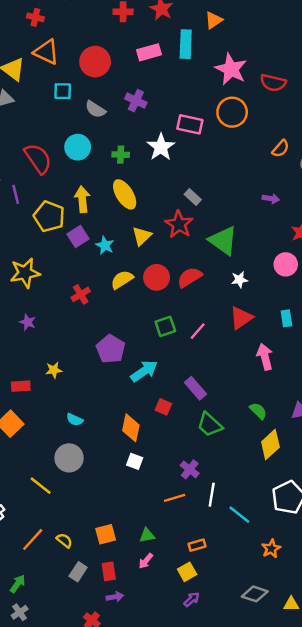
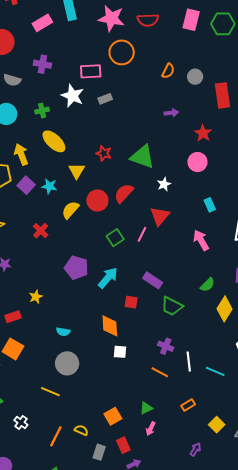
gray rectangle: (193, 197) -> (105, 99), moved, turned -48
red star: (179, 224) -> (104, 153), size x0.7
red triangle: (241, 318) -> (160, 216), moved
green semicircle: (258, 411) -> (208, 285), turned 105
orange line: (175, 498) -> (160, 372), turned 60
yellow square: (187, 572) -> (217, 425), moved

